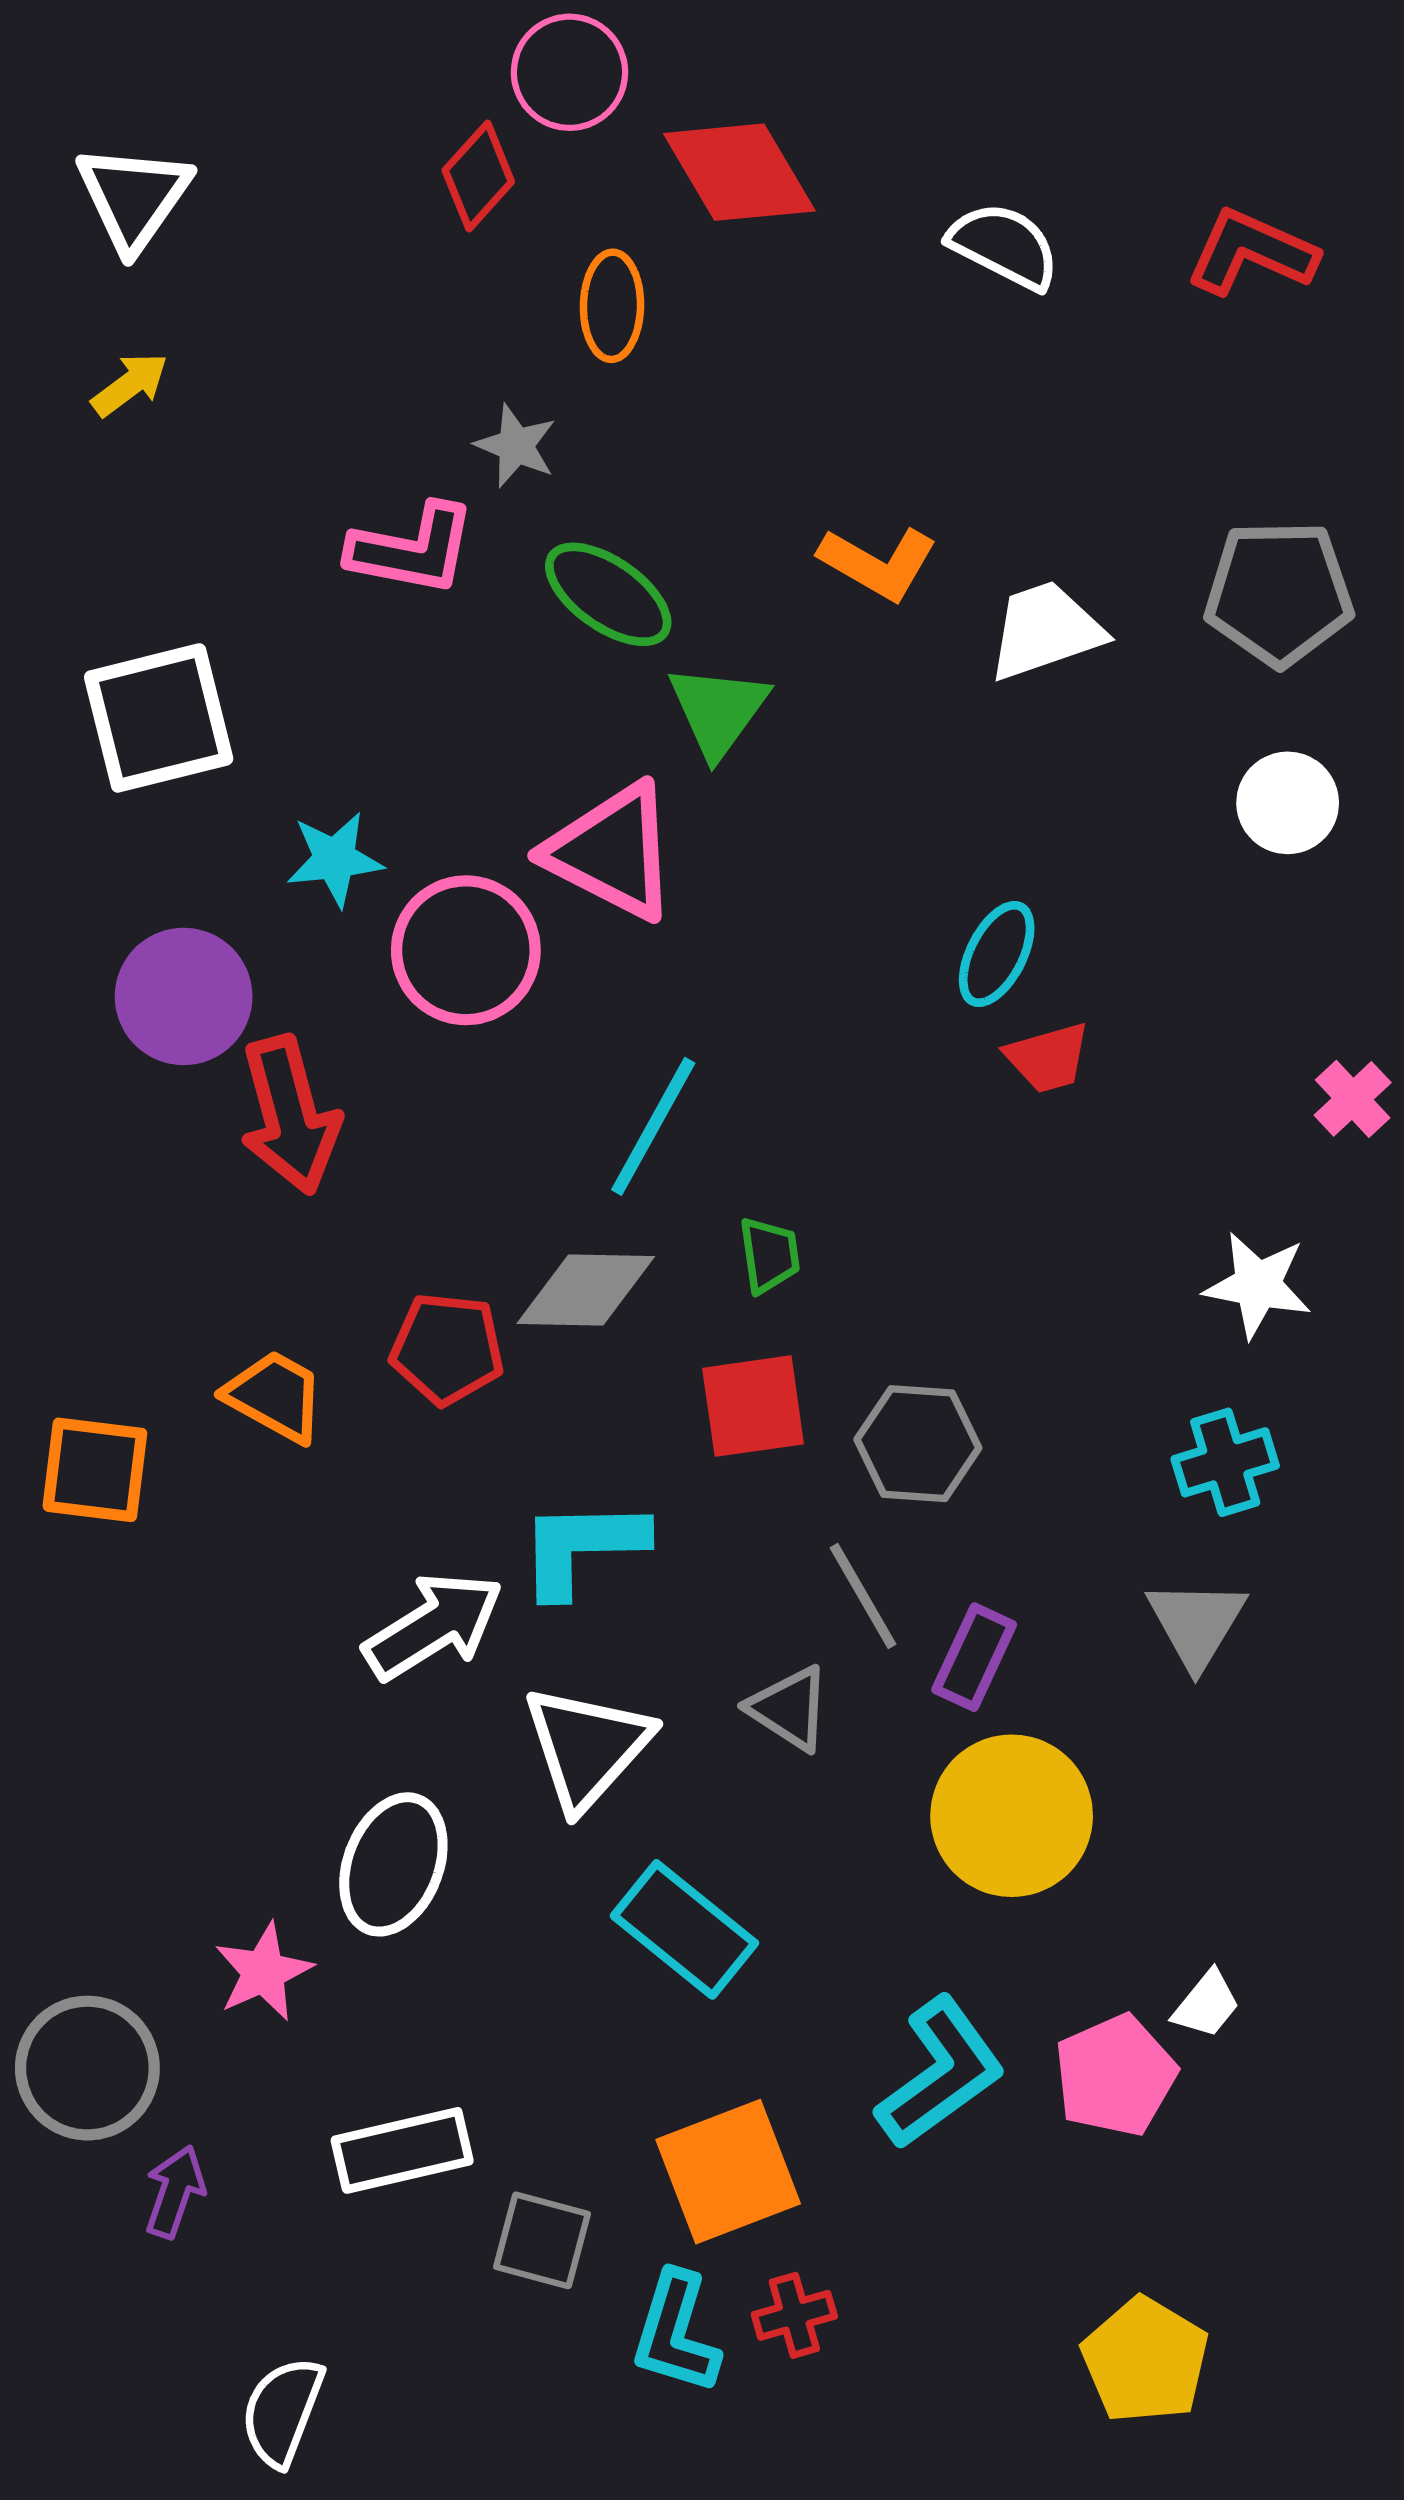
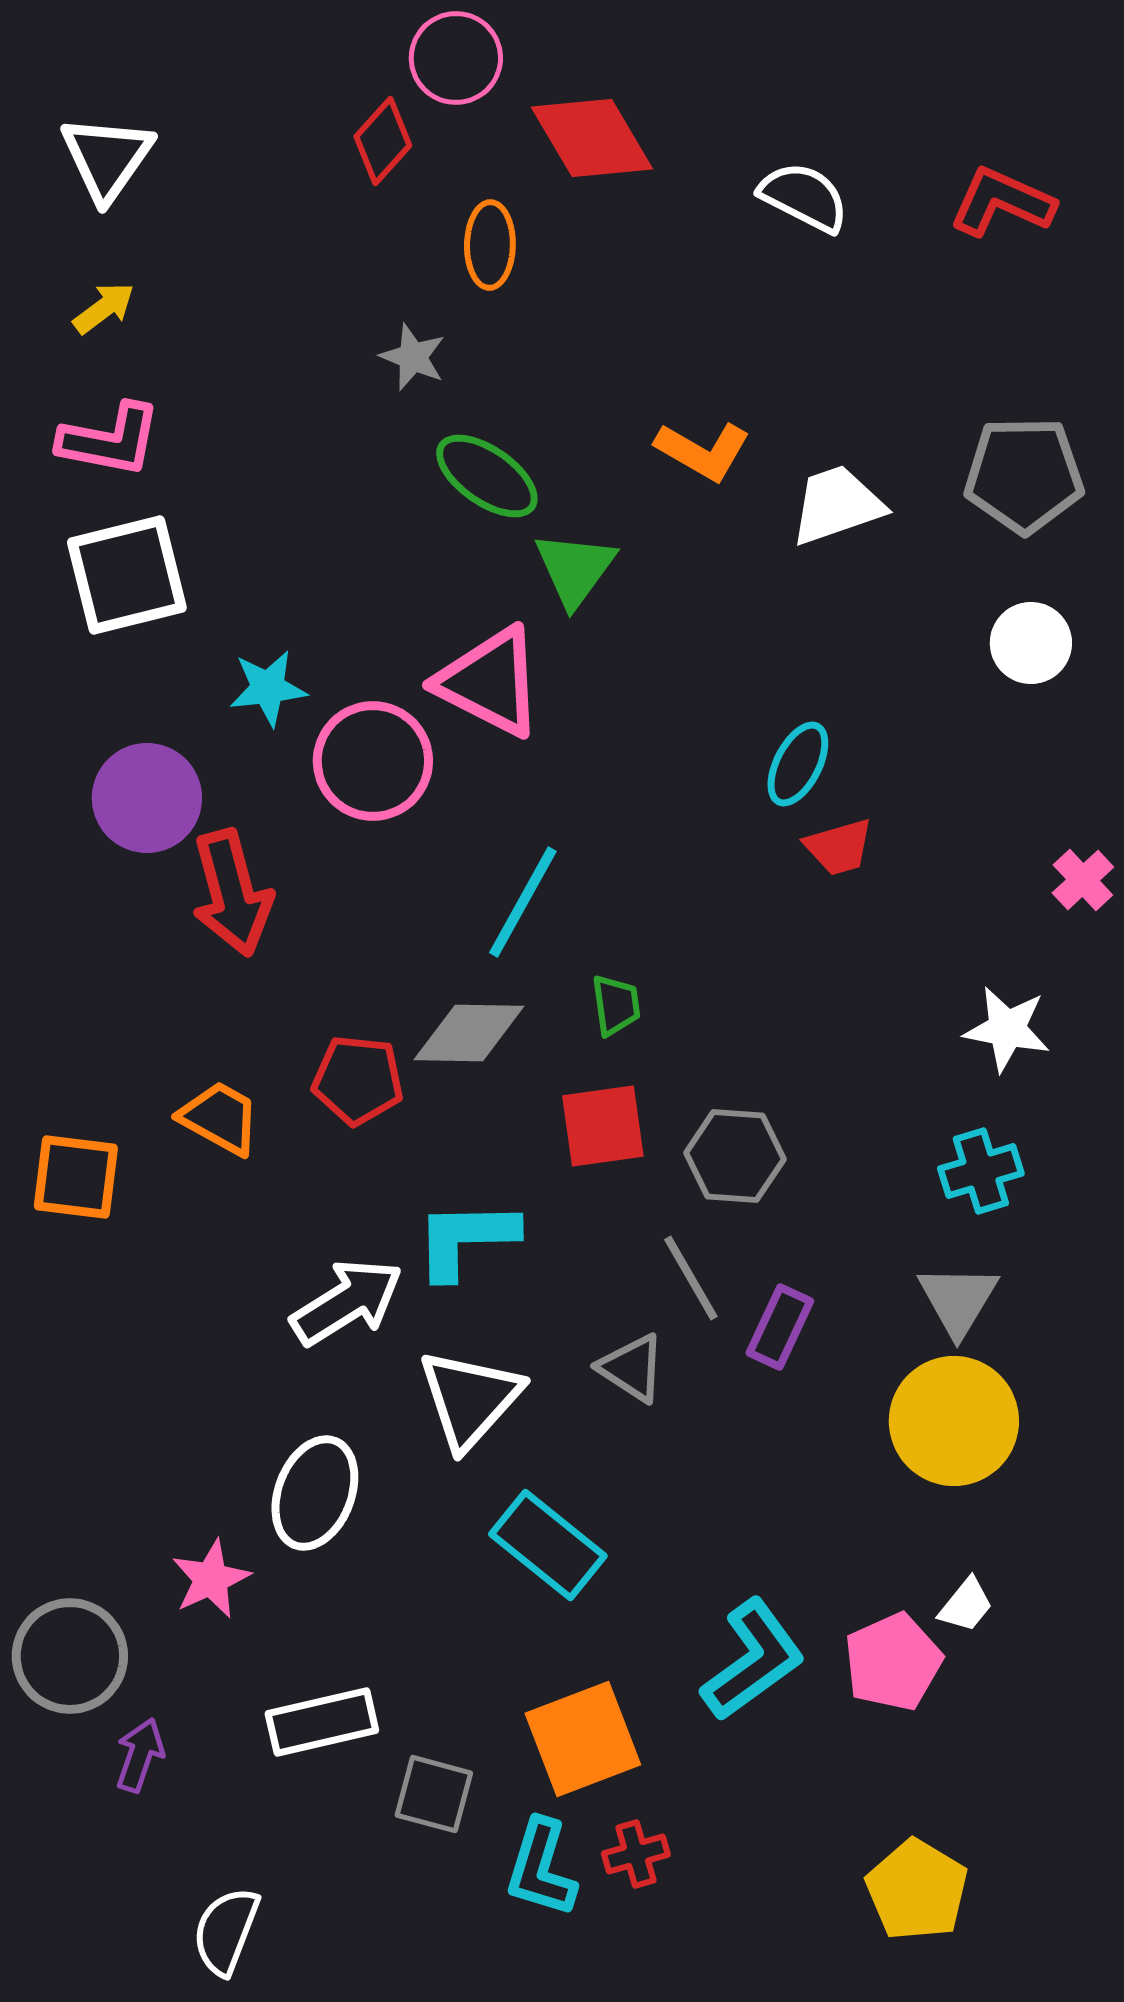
pink L-shape: (412, 549) -> (110, 440), moved
yellow circle: (1012, 1816) -> (954, 1421), moved

